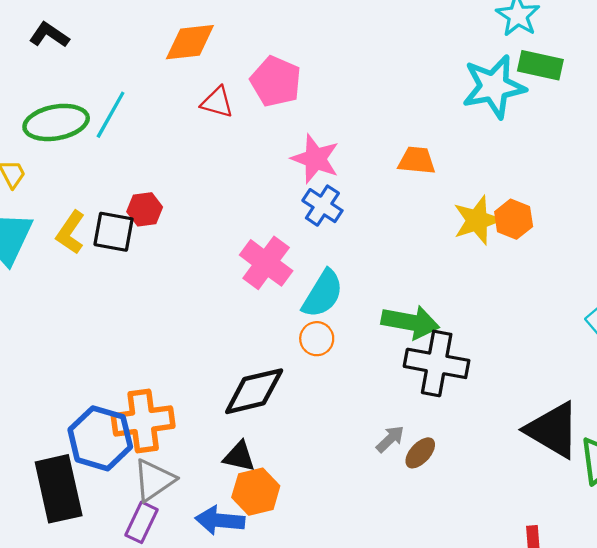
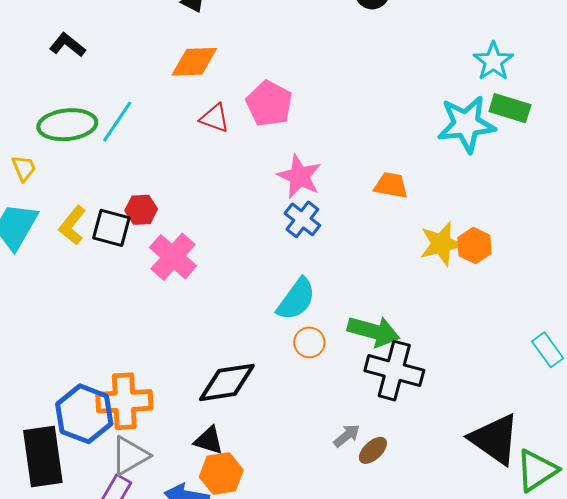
pink cross: (266, 263) -> (173, 257), moved
orange circle: (317, 339) -> (309, 342), moved

